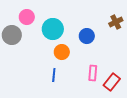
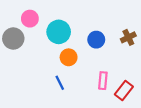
brown cross: (116, 22) -> (128, 37), moved
blue line: (54, 75) -> (60, 83), turned -32

